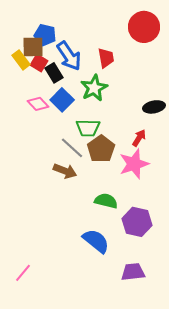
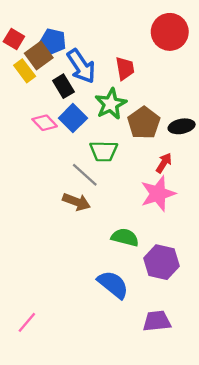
brown square: (33, 47) -> (39, 55), turned -35
red square: (39, 63) -> (14, 39), moved
brown pentagon: (101, 149) -> (144, 123), moved

